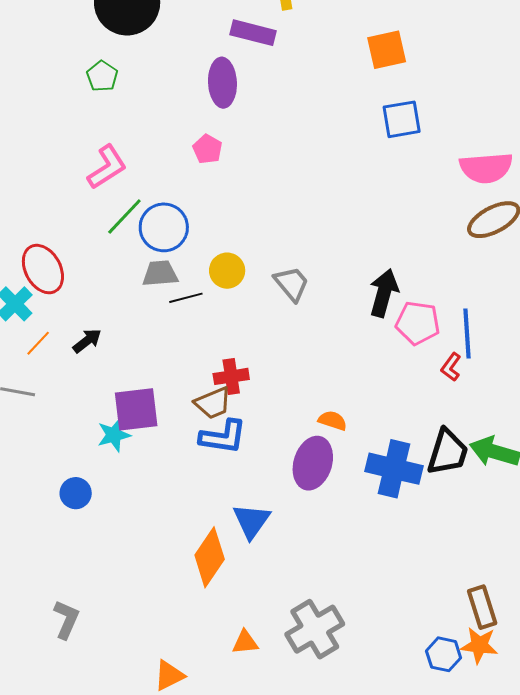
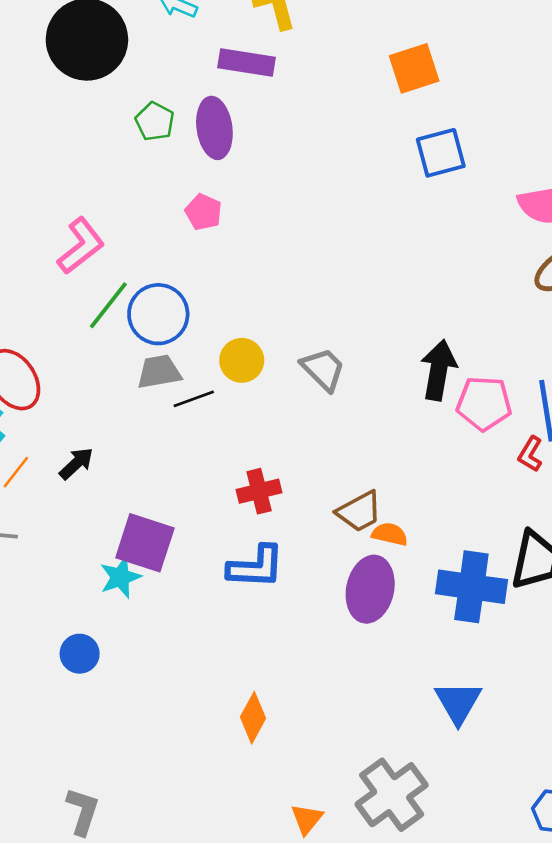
green pentagon: (102, 76) -> (155, 121), moved
brown trapezoid: (213, 403) -> (359, 511), moved
purple square: (136, 409) -> (145, 543), turned 30
blue triangle: (252, 521) -> (458, 703), moved
orange diamond: (210, 557) -> (253, 718), size x0.7
orange triangle: (245, 642) -> (307, 819), turned -40

